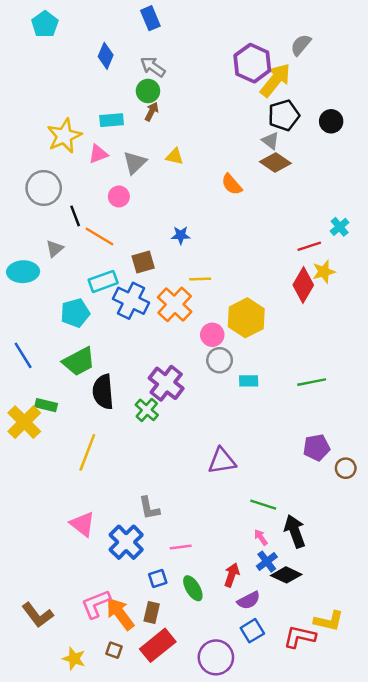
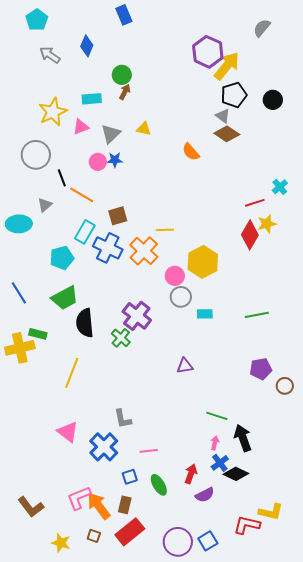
gray semicircle: (301, 45) -> (262, 28), moved
gray arrow: (153, 67) -> (50, 55), moved
blue star: (181, 235) -> (115, 160), moved
cyan rectangle: (103, 281) -> (85, 232), turned -40
yellow cross: (24, 422) -> (20, 348), turned 32
purple triangle: (222, 461) -> (185, 366), moved, size x0.7
pink arrow: (261, 537) -> (215, 443), turned 48
blue square: (252, 631) -> (208, 541), moved

